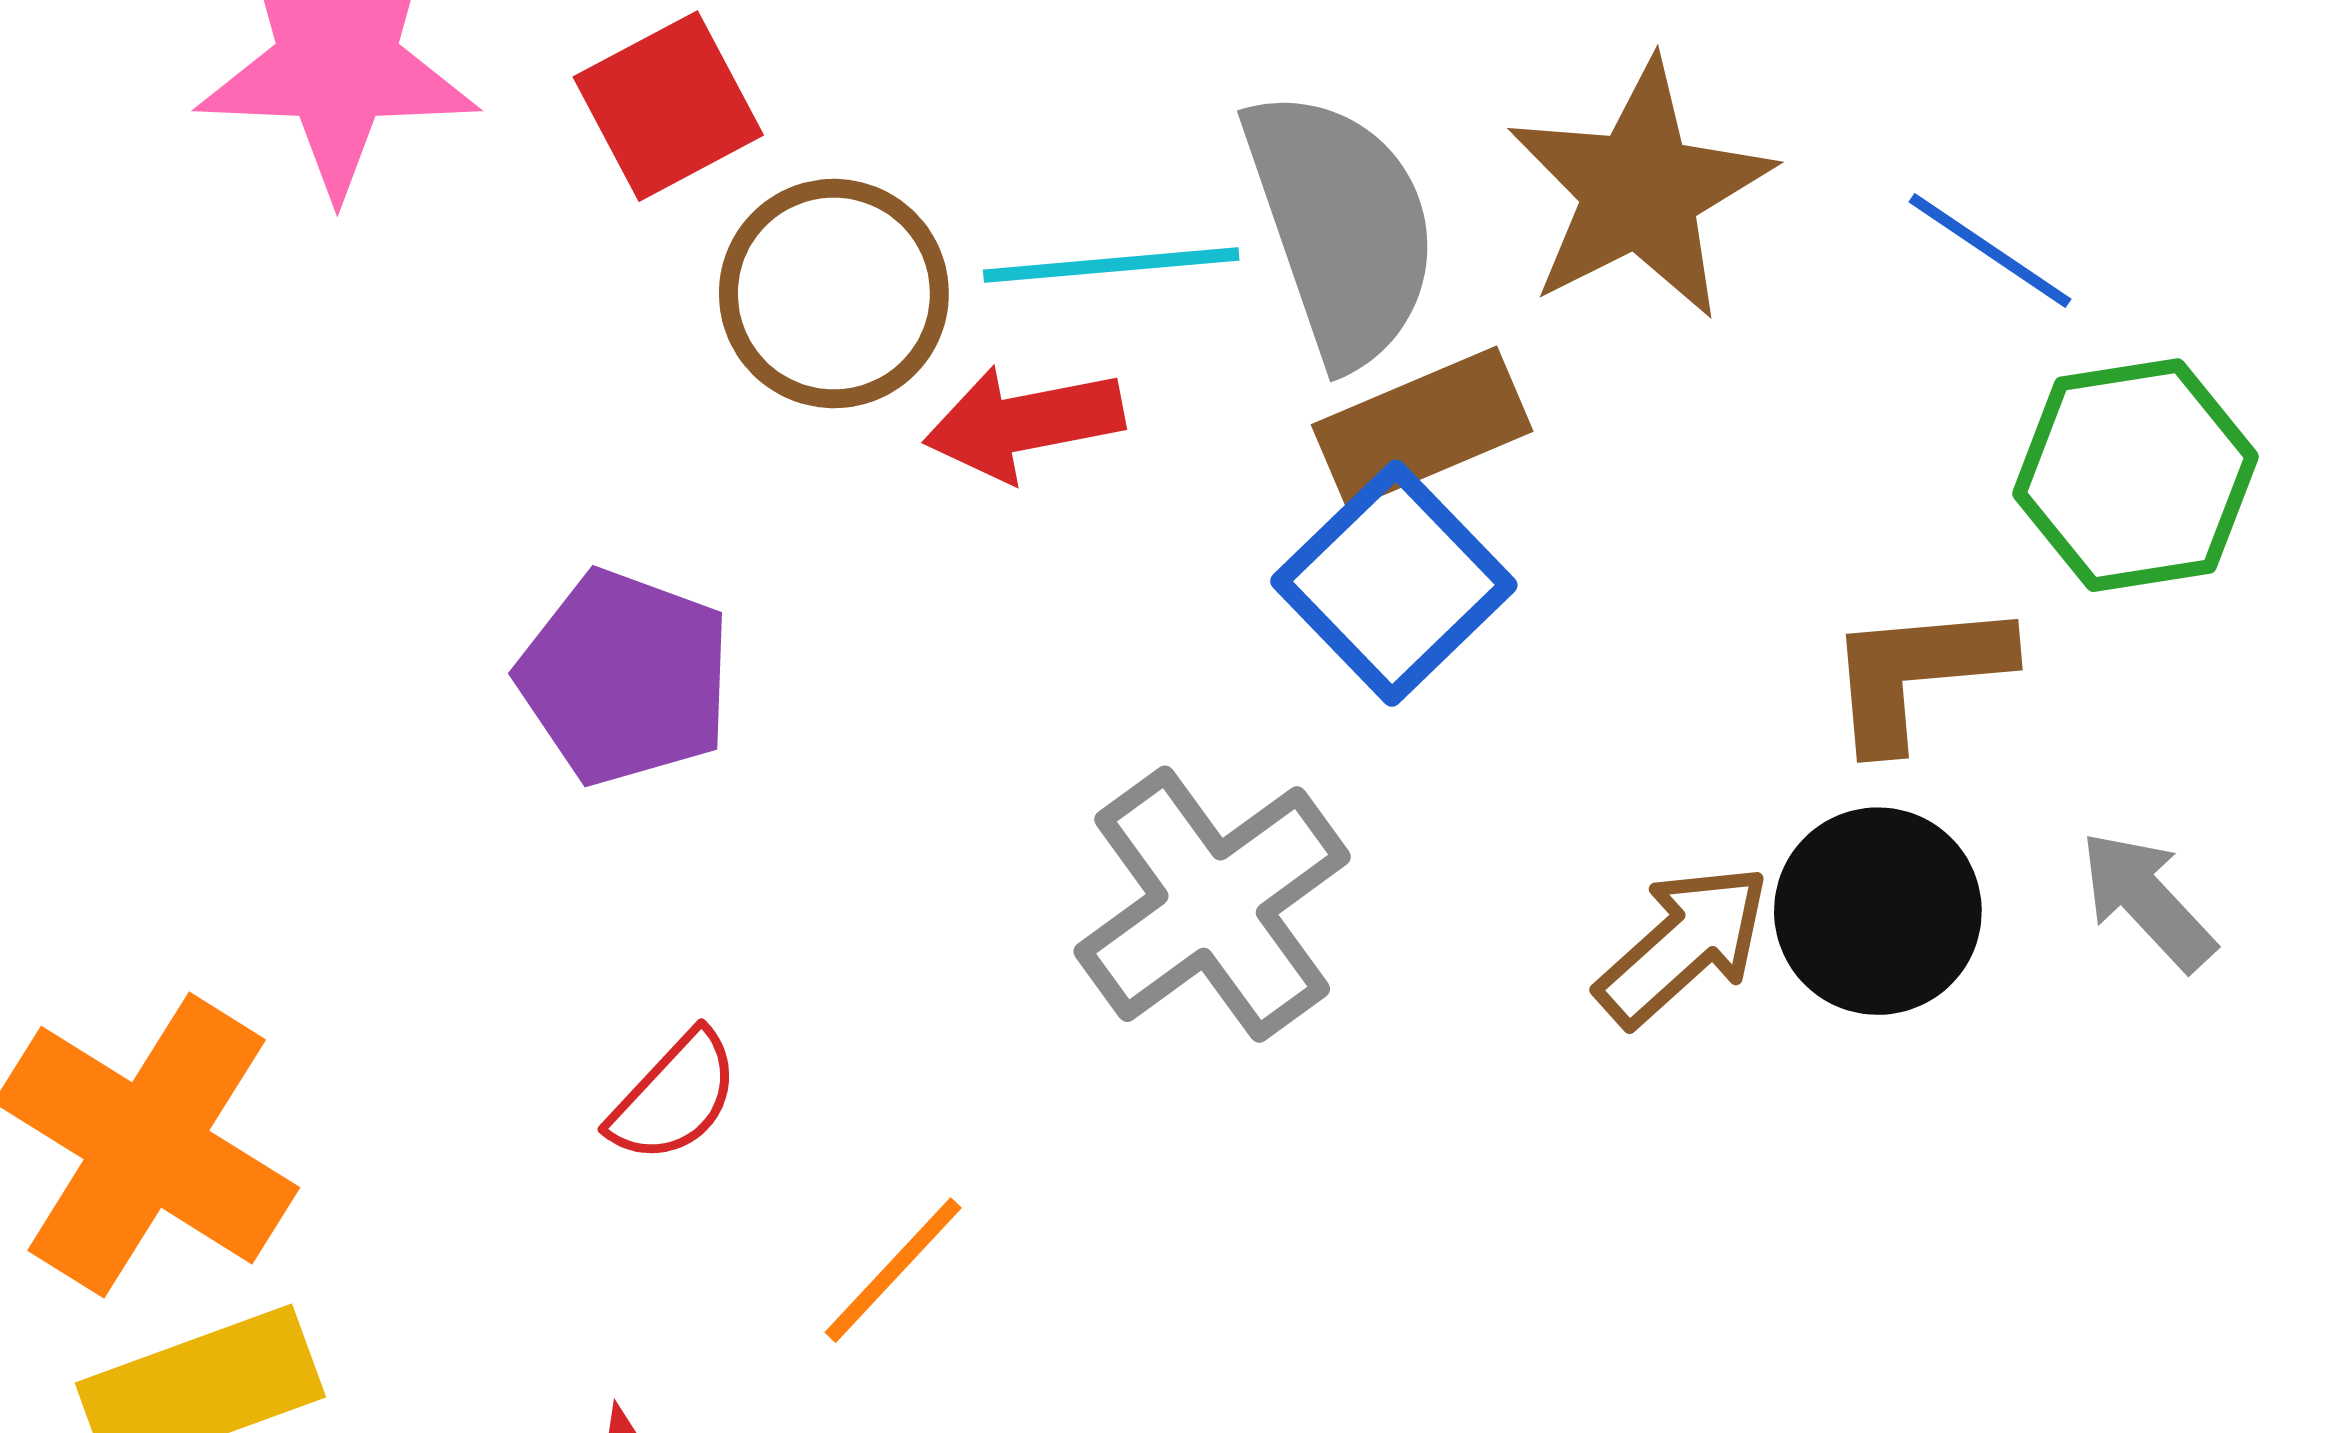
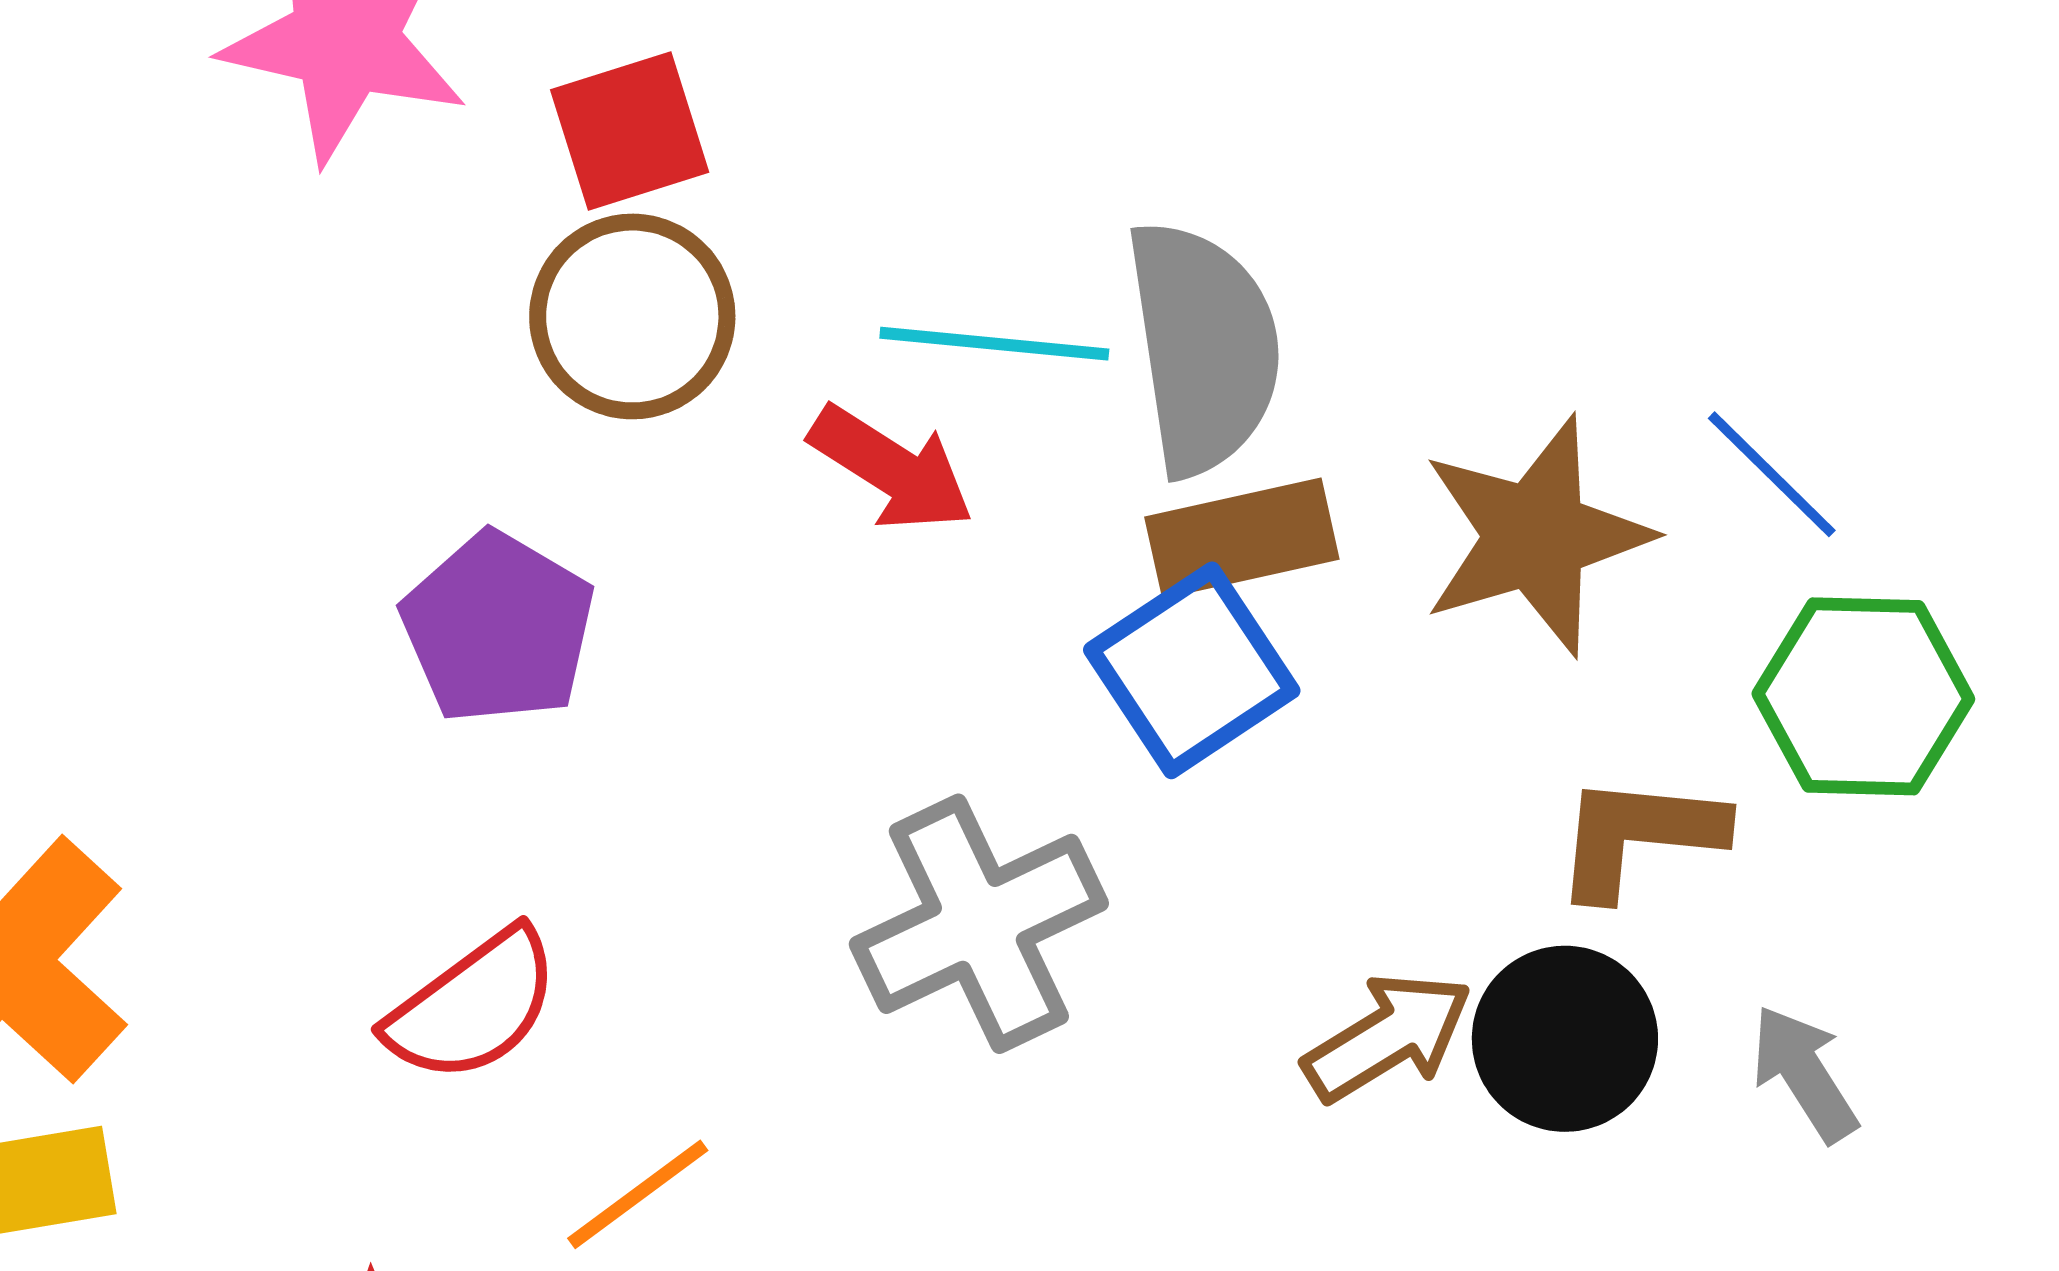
brown star: (1640, 190) -> (1536, 536), moved
brown circle: (834, 294) -> (632, 316), moved
red arrow: (1024, 423) -> (891, 469), turned -147
red semicircle: (674, 1097) -> (473, 1006), size x1.4

